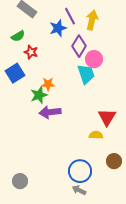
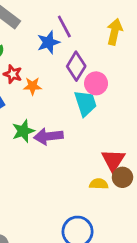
yellow arrow: (92, 20) -> (115, 32), moved
orange star: (48, 84) -> (33, 86), moved
purple arrow: (50, 112) -> (48, 136), moved
brown circle: (114, 161) -> (122, 177), moved

